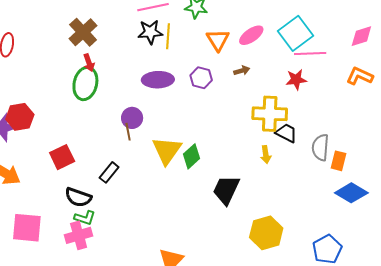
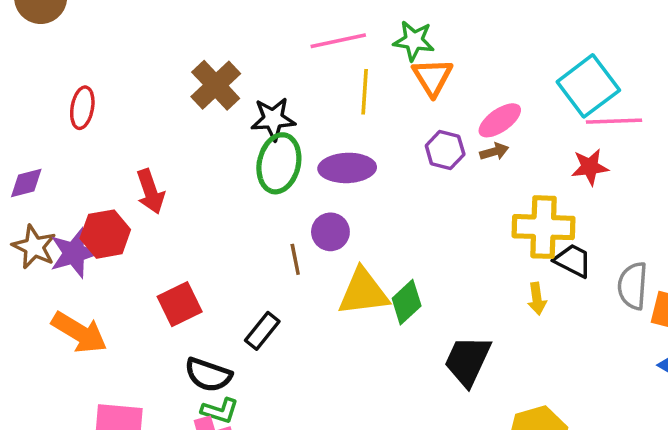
black star: (150, 32) -> (273, 119), moved
pink ellipse: (251, 35) -> (500, 120), moved
orange triangle: (218, 40) -> (432, 77), moved
red arrow: (89, 63) -> (150, 191), moved, size x1.4
purple hexagon: (201, 78) -> (445, 150), moved
green ellipse: (85, 84) -> (279, 163), moved
purple circle: (132, 118) -> (330, 232), moved
yellow triangle: (167, 151) -> (363, 292), turned 48

